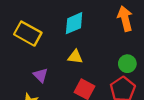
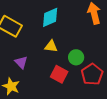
green circle: (127, 64) -> (76, 57), moved

